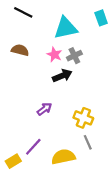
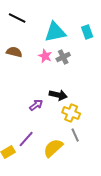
cyan rectangle: (101, 18) -> (87, 32), moved
black arrow: (62, 76) -> (58, 95), moved, turned 36
yellow semicircle: (63, 157) -> (53, 148), turned -30

